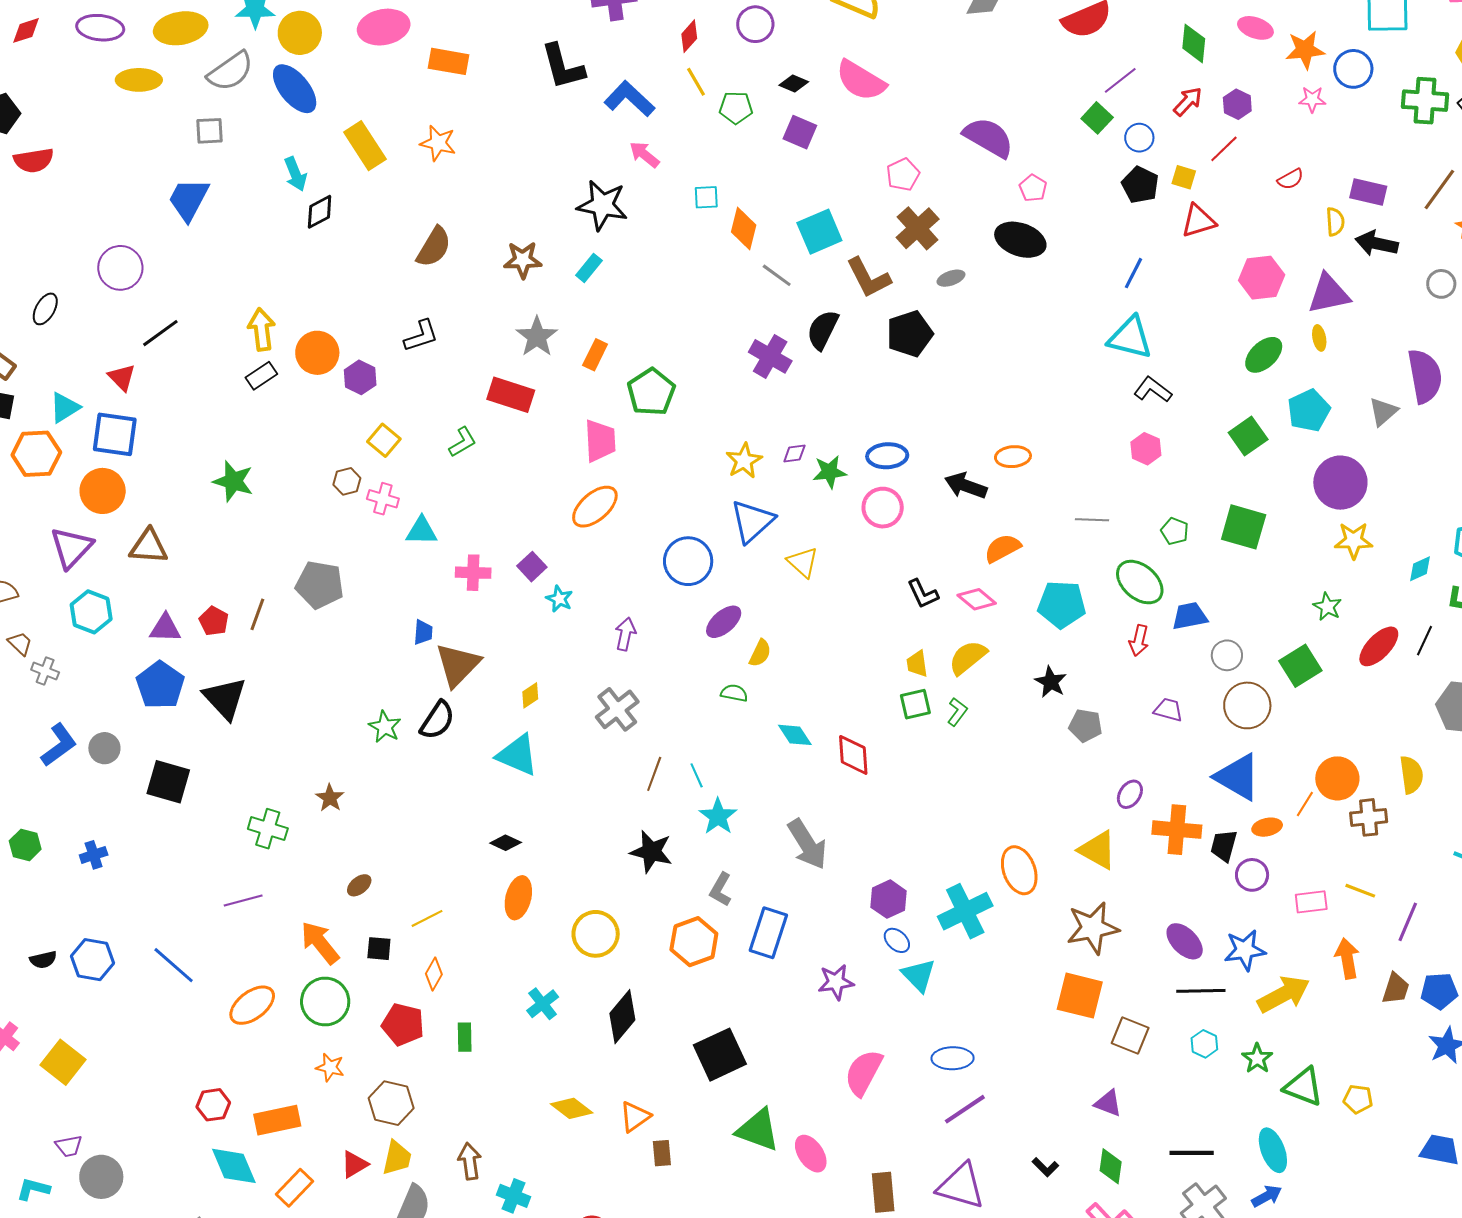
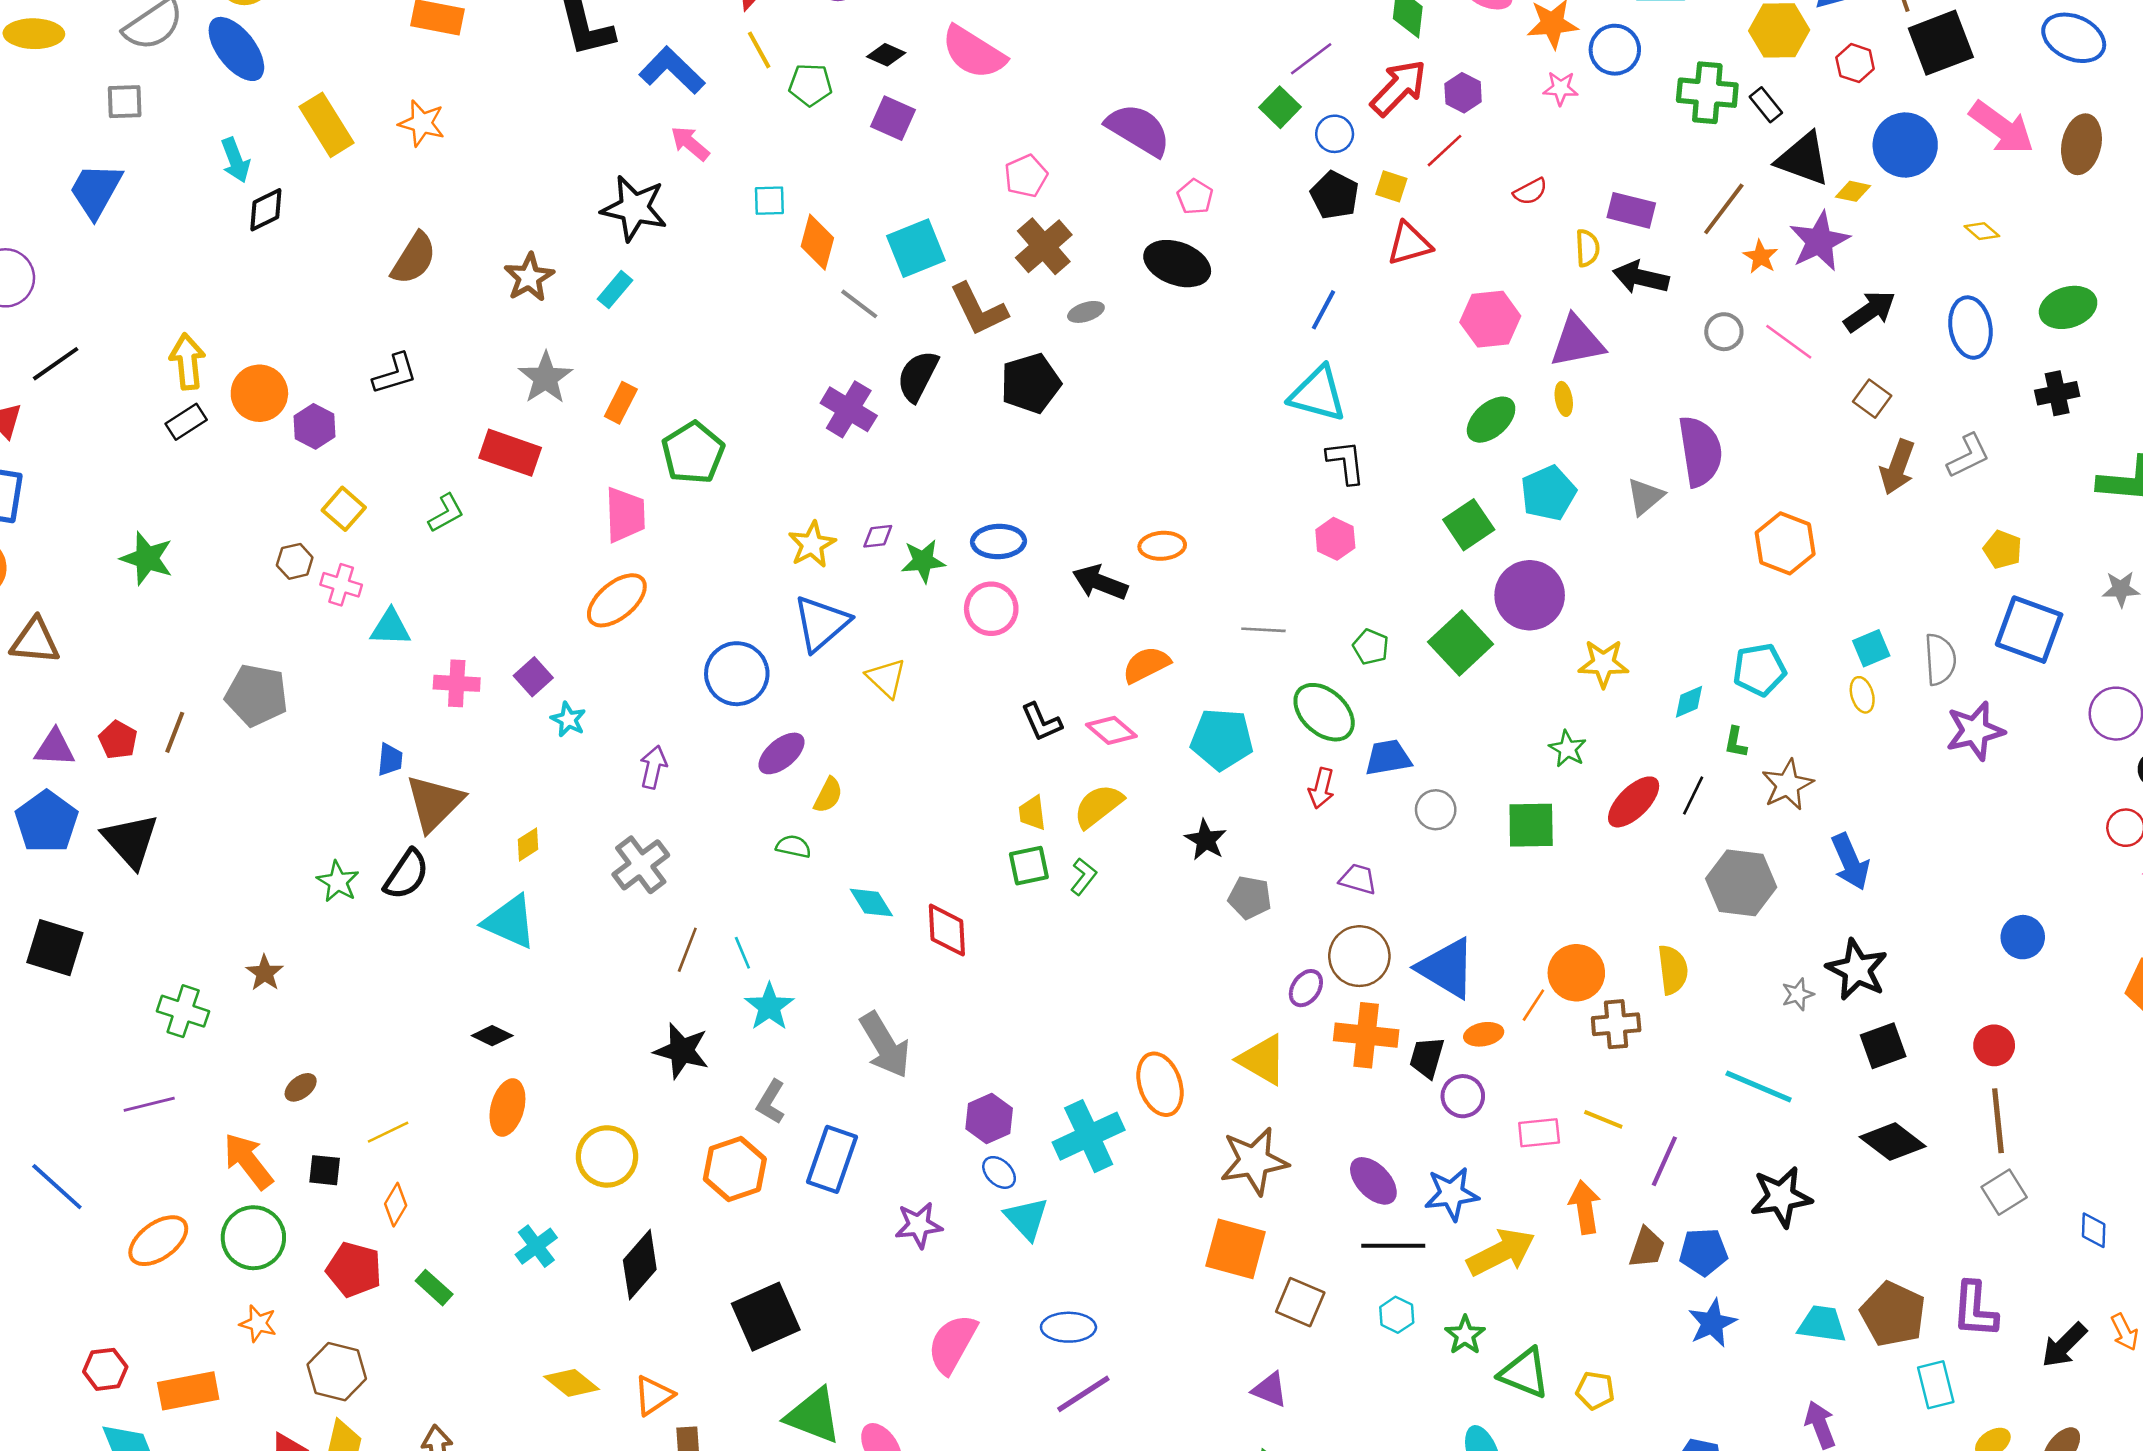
red arrow: (1188, 101) -> (1399, 88), size x1.5
brown star: (523, 260) -> (529, 277), turned -30
black L-shape: (1153, 390) -> (1346, 462), turned 45
purple circle: (1340, 483) -> (1530, 595), moved
green square: (1244, 527) -> (1461, 643), turned 30
green square: (1300, 666) -> (1531, 825), turned 30
brown circle: (1247, 705) -> (1359, 956), moved
green rectangle: (465, 1037) -> (434, 1288), turned -48

